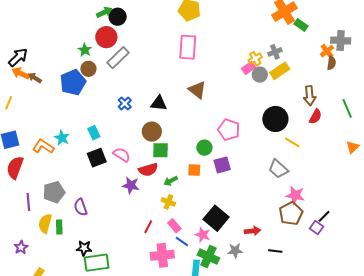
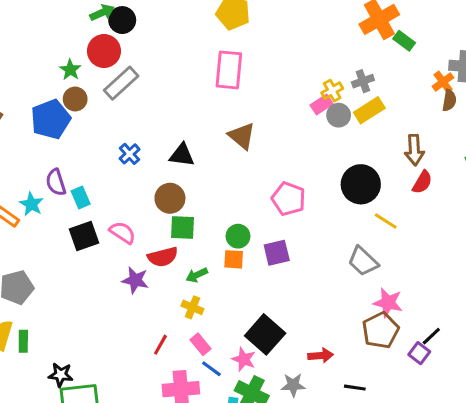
green circle: (204, 148) -> (238, 236), moved
purple semicircle: (81, 207) -> (56, 182), moved

